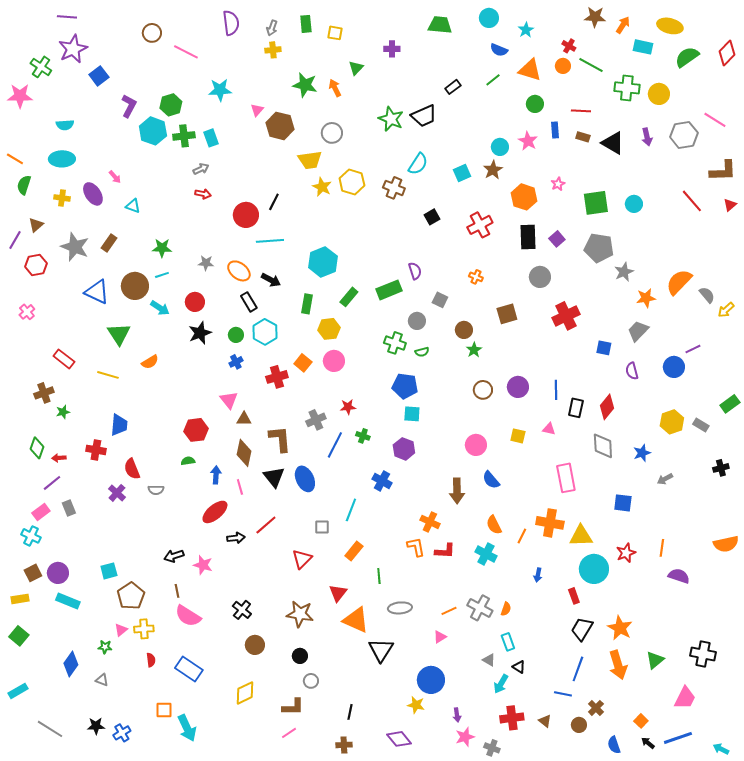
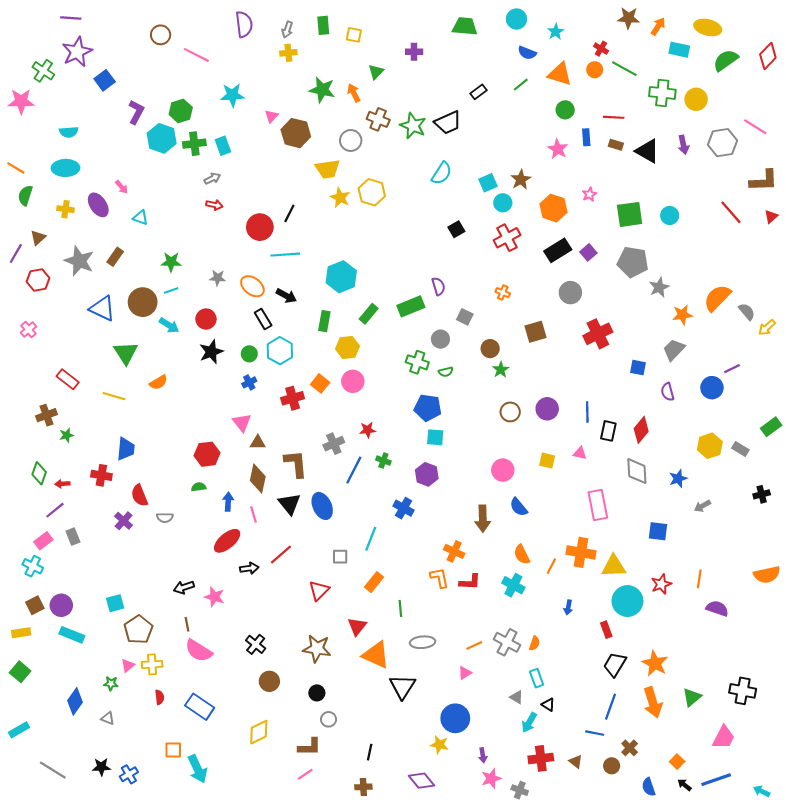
cyan circle: (500, 147) -> (503, 203), moved
brown cross: (394, 188) -> (378, 119), moved
black rectangle: (528, 237) -> (558, 250), turned 60

